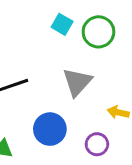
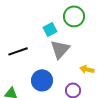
cyan square: (62, 24) -> (50, 29), moved, turned 32

